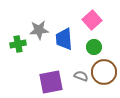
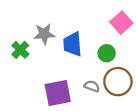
pink square: (92, 20) -> (121, 23), moved
green cross: (18, 44) -> (20, 50), turned -35

